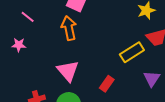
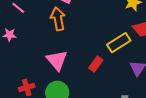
red rectangle: (107, 84) -> (96, 64), moved

